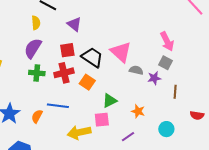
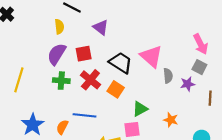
red square: (67, 50) -> (84, 54), moved
gray semicircle: (136, 70) -> (168, 76), turned 72
red cross: (64, 73) -> (90, 80), turned -36

